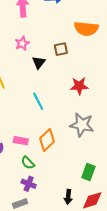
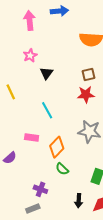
brown square: (61, 49) -> (88, 74), moved
pink rectangle: (21, 141) -> (32, 137), moved
green semicircle: (28, 163) -> (62, 169), moved

